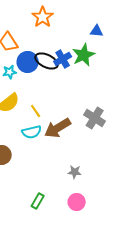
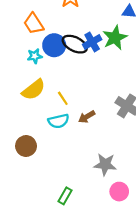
brown arrow: (58, 128) -> (87, 117), size x0.6
gray star: (75, 172) -> (105, 164), size x1.5
pink circle: (77, 202) -> (119, 192), moved

